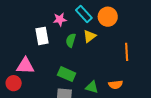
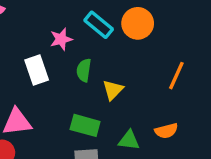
yellow triangle: (90, 36) -> (113, 90), moved
orange line: (127, 52) -> (176, 76), turned 36

